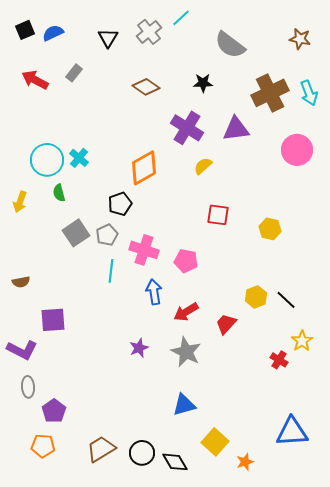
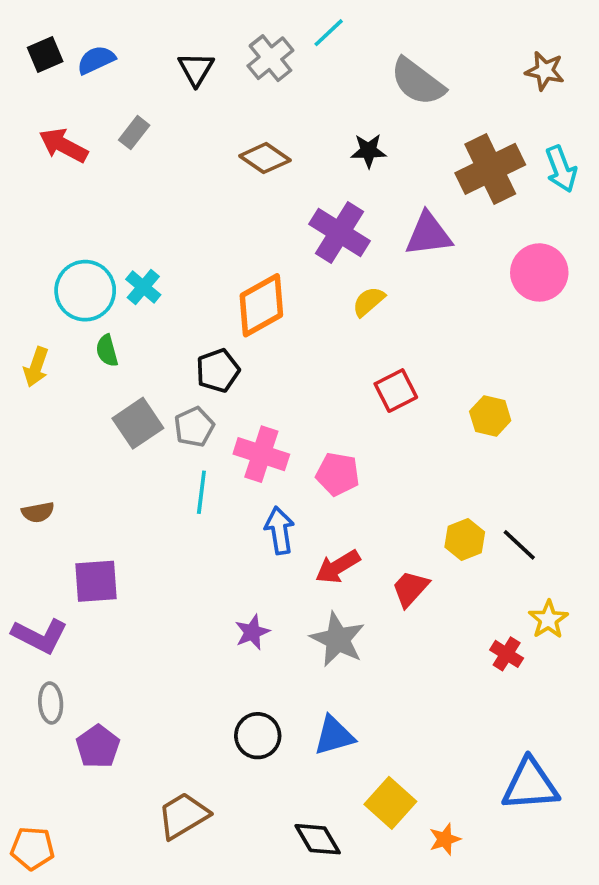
red square: (218, 215) -> (396, 391), turned -35
orange pentagon: (43, 446) -> (32, 848), moved
black circle: (142, 453) -> (258, 736), moved

